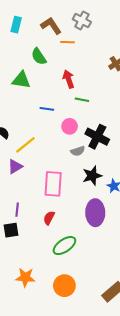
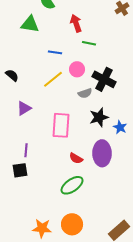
yellow line: (25, 145) -> (53, 79), moved
red semicircle: (49, 218) -> (76, 158), moved, turned -88
orange star: (25, 277) -> (42, 228), moved

